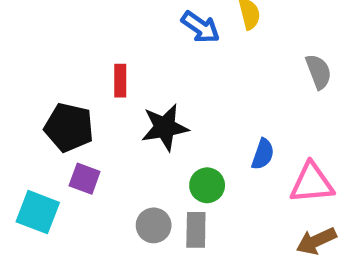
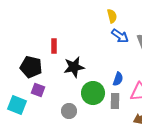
blue arrow: (200, 27) -> (120, 36), moved
green circle: (207, 185) -> (93, 93), size x1.5
gray rectangle: (196, 230) -> (115, 101), moved

